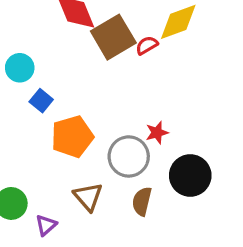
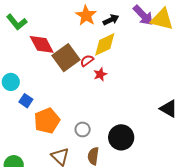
red star: (157, 133) -> (100, 74), moved
gray circle: (129, 156) -> (83, 129), size x0.6

